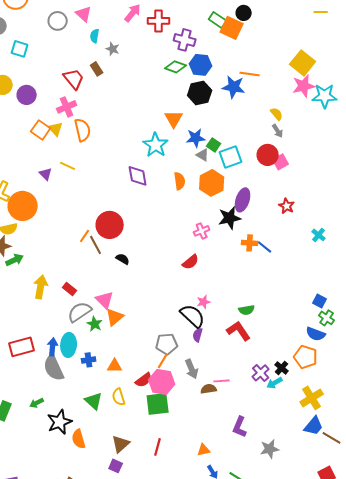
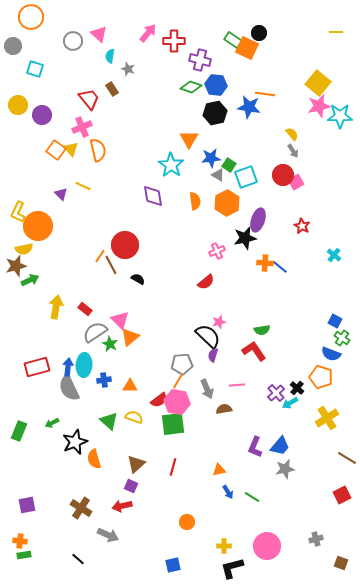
pink line: (222, 381) -> (237, 385), moved
yellow semicircle: (119, 397) -> (134, 417), turned 126
blue trapezoid: (314, 426) -> (280, 446), moved

